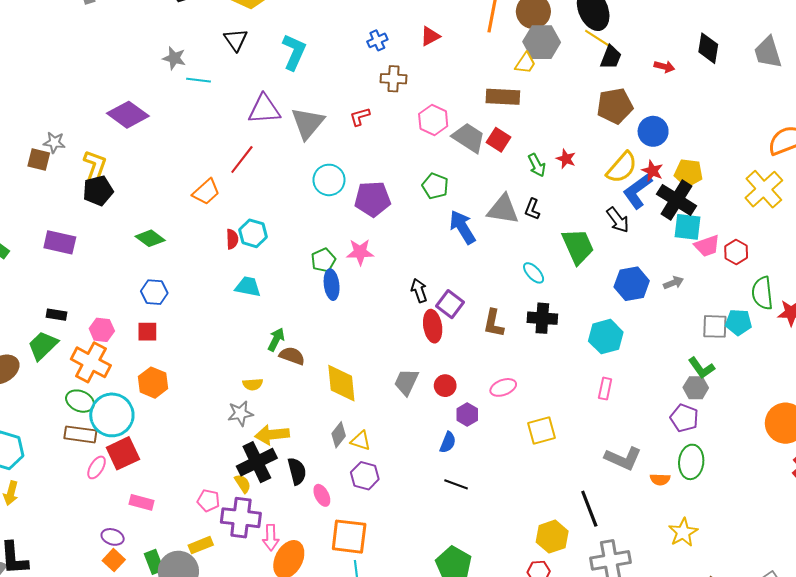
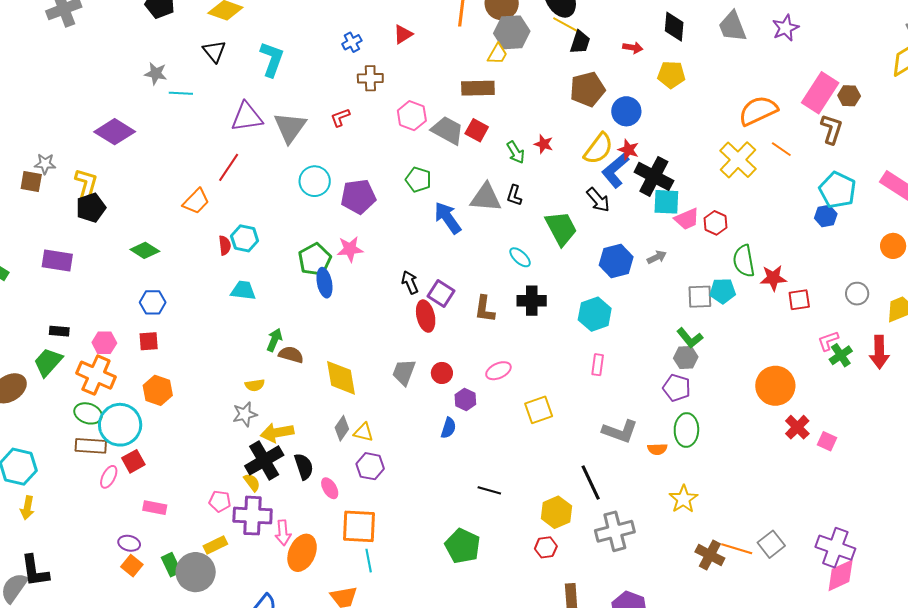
yellow pentagon: (689, 173) -> (671, 75), moved
green pentagon: (323, 260) -> (315, 260), size x1.4
red square: (123, 453) -> (133, 461), size x0.7
black line: (456, 484) -> (489, 490), moved

